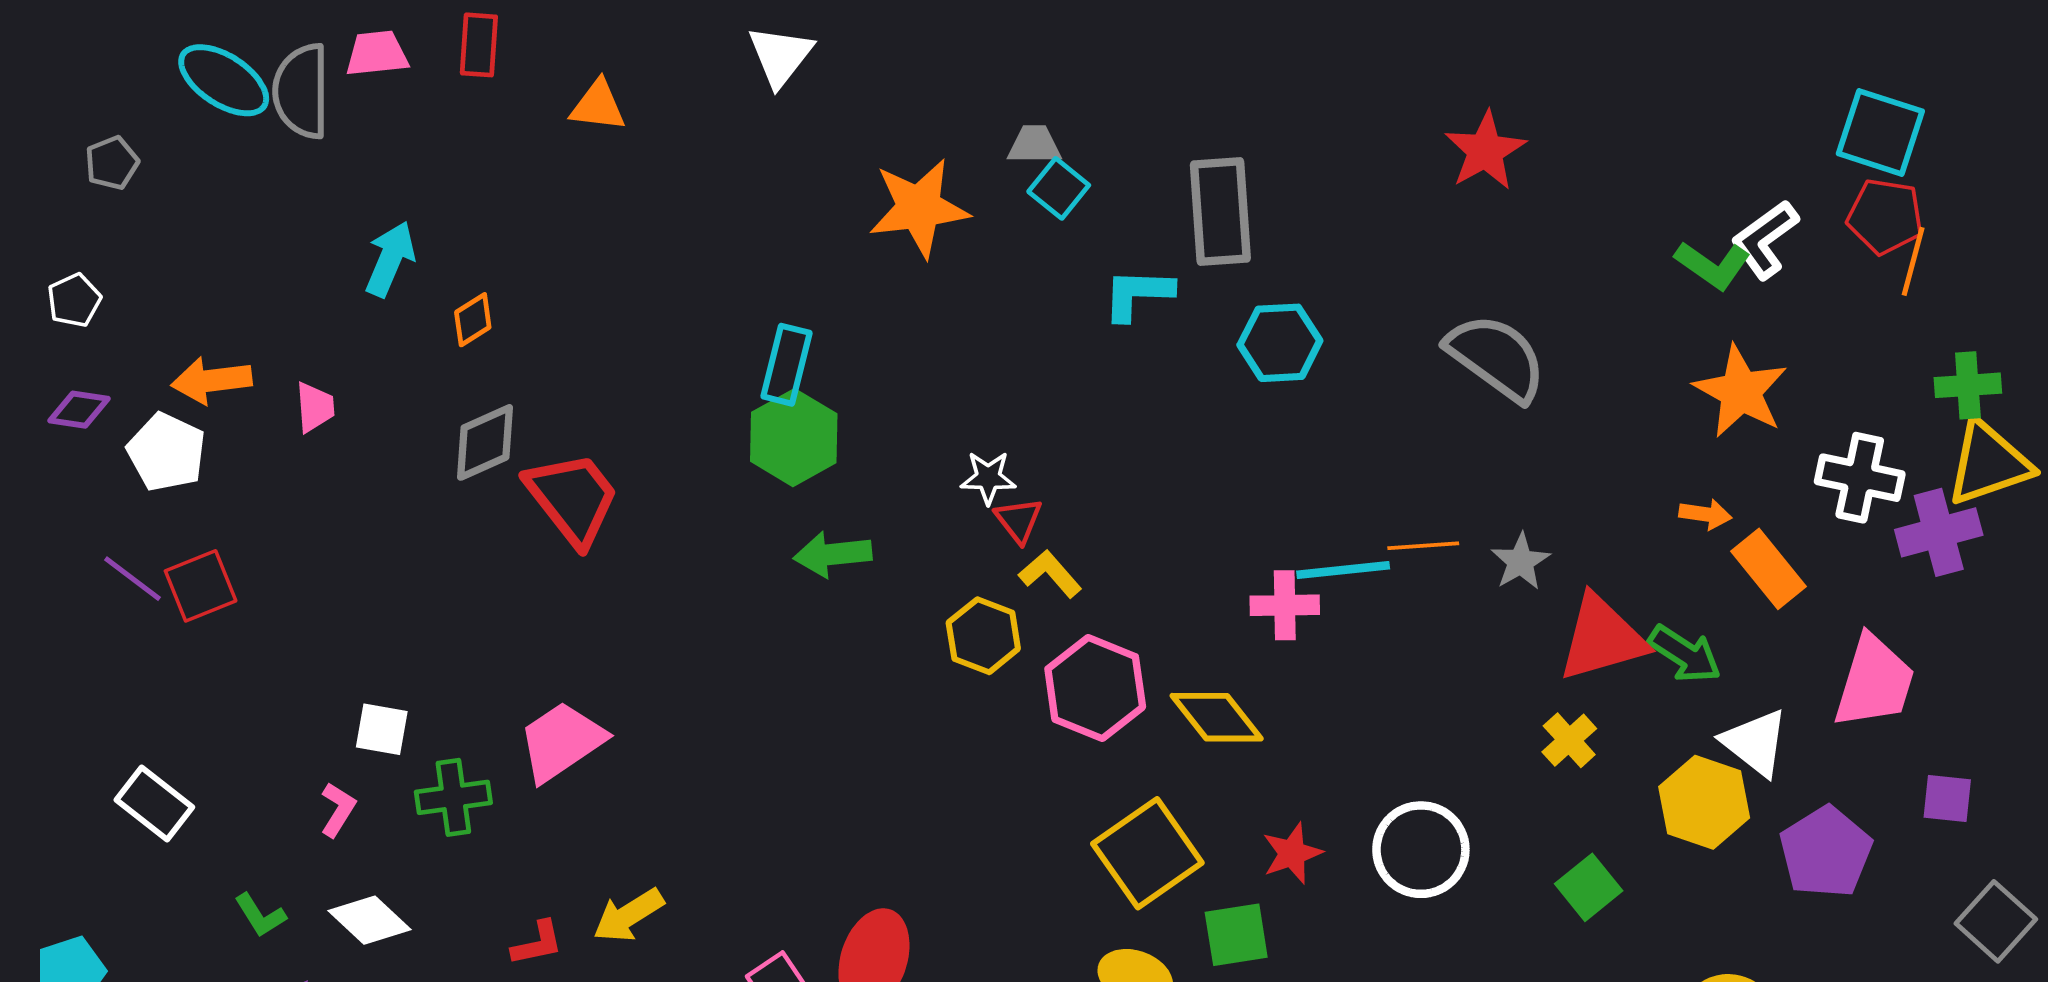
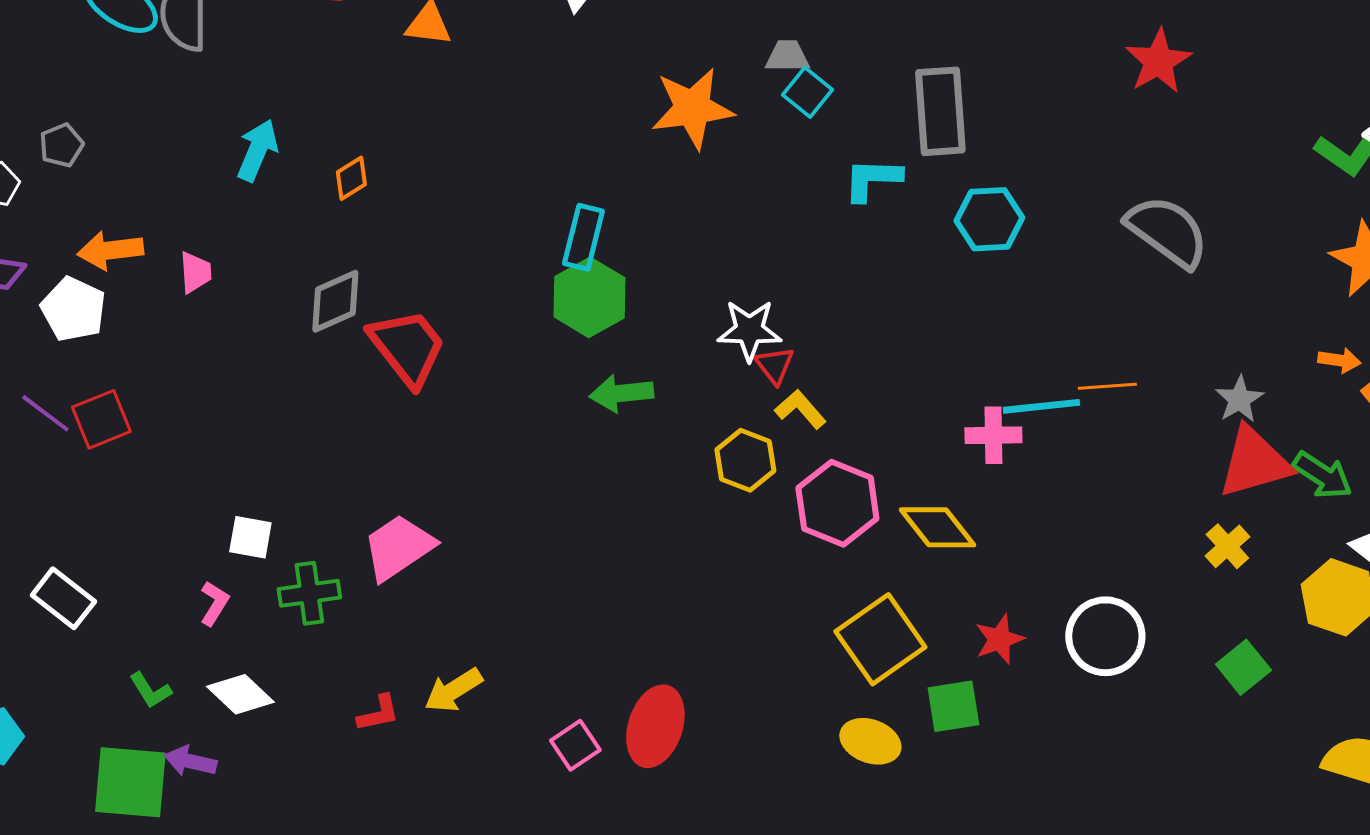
gray pentagon: (112, 163) -> (61, 145), moved
orange diamond: (473, 320) -> (351, 178), moved
white star: (988, 478) -> (749, 330), size x1.4
gray star: (1521, 562) -> (1239, 399), moved

